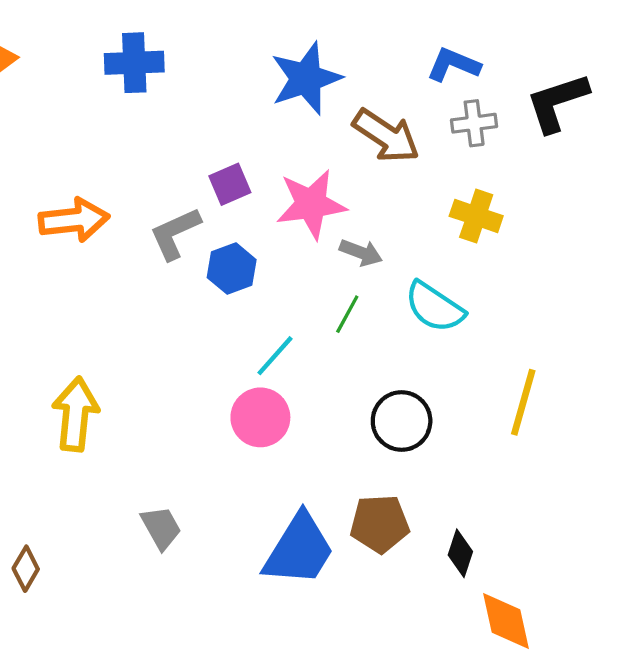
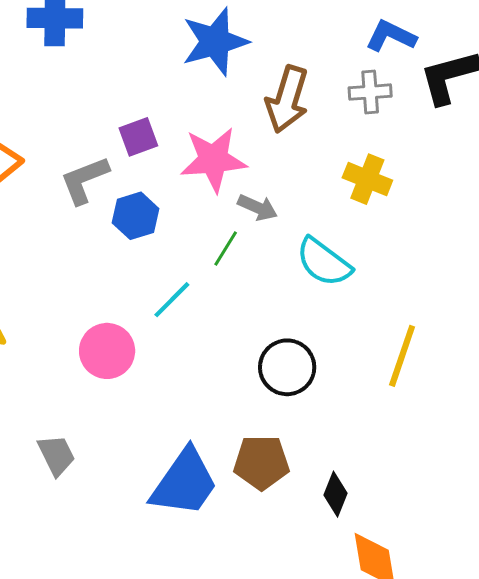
blue L-shape: (454, 65) -> (391, 36), moved
brown arrow: (386, 136) -> (287, 99), turned 70
green line: (347, 314) -> (226, 249), moved
pink circle: (260, 417) -> (107, 351), moved

